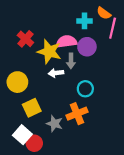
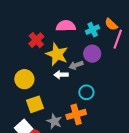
cyan cross: (84, 21) -> (93, 30), turned -32
pink semicircle: (66, 42) -> (66, 26), moved
gray arrow: (71, 61) -> (76, 65), turned 64

